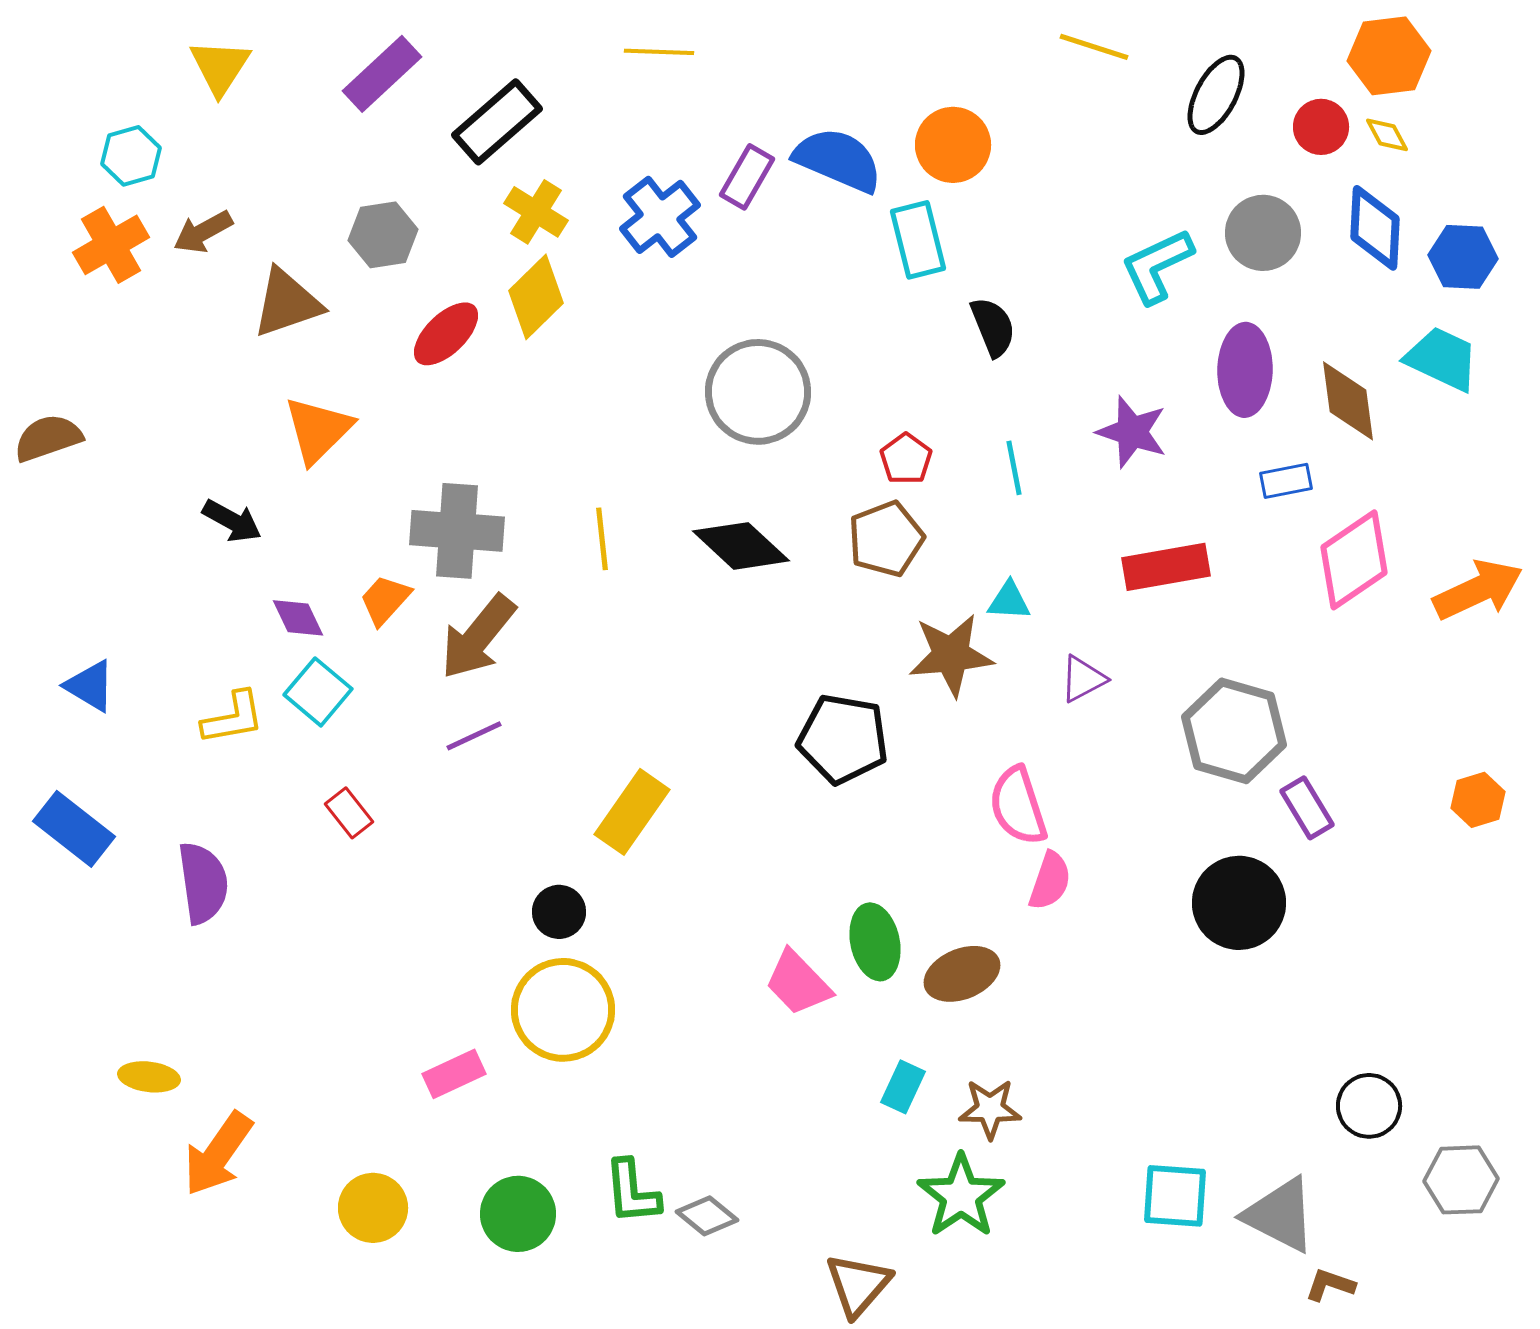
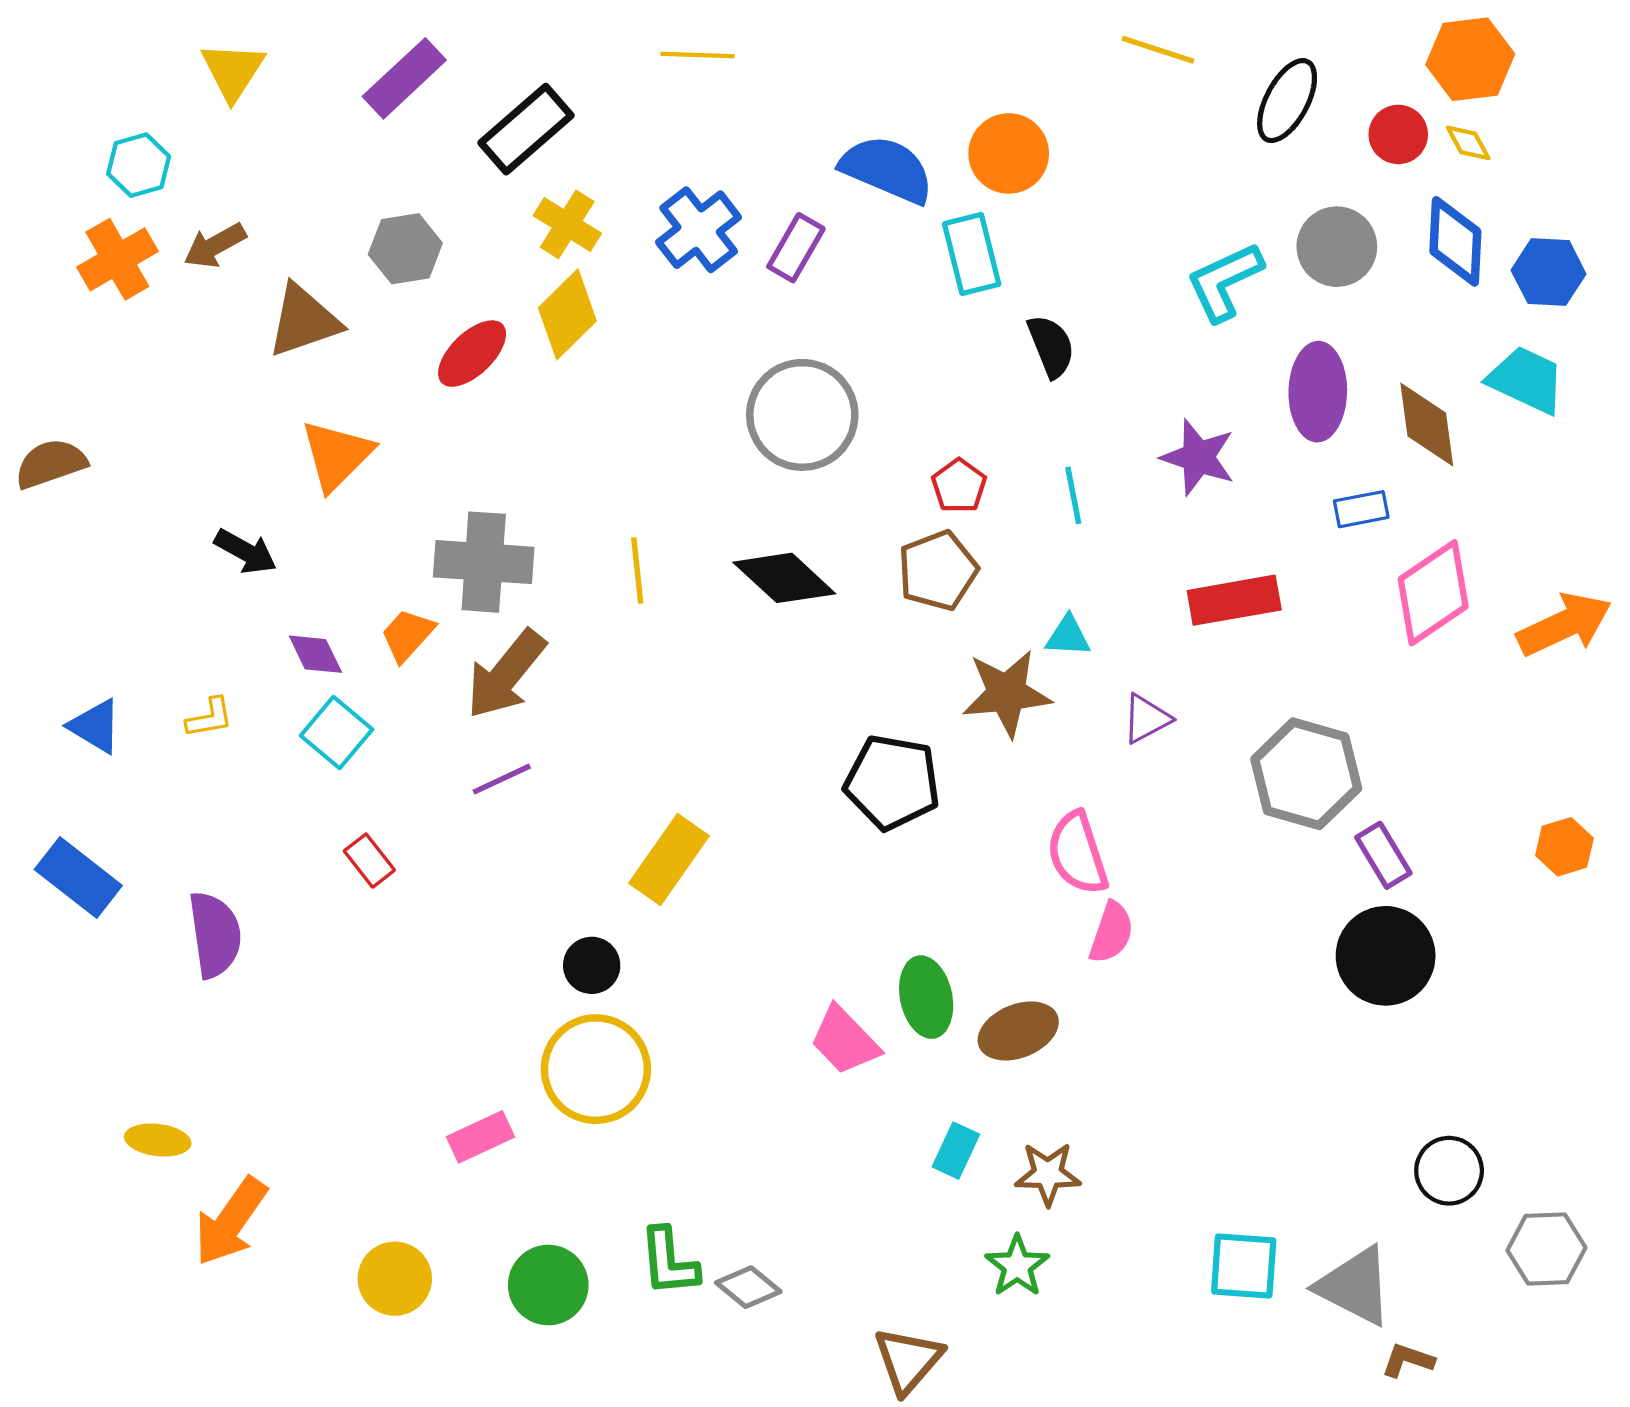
purple rectangle: (747, 177) -> (796, 248), moved
yellow L-shape: (233, 718) -> (210, 718), moved, size x0.7
black circle: (1239, 903) -> (1386, 956), moved
green star: (961, 1196) -> (1017, 1266), size x0.7

